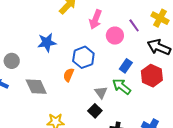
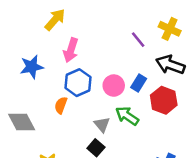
pink arrow: (95, 19) -> (71, 50), moved
pink circle: (115, 36) -> (114, 86), moved
blue rectangle: (126, 66) -> (139, 83), moved

